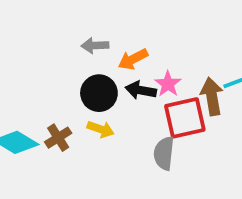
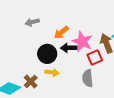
gray arrow: (95, 46) -> (32, 22), moved
pink star: (168, 84) -> (82, 42), size x1.5
red square: (185, 118) -> (95, 57), size x0.7

